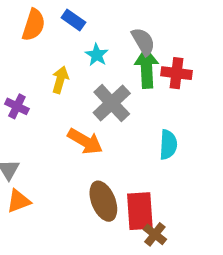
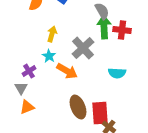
cyan star: (97, 55) -> (49, 56), moved
purple cross: (17, 106) -> (29, 71), moved, turned 32
cyan semicircle: (168, 145) -> (117, 73), turned 90

